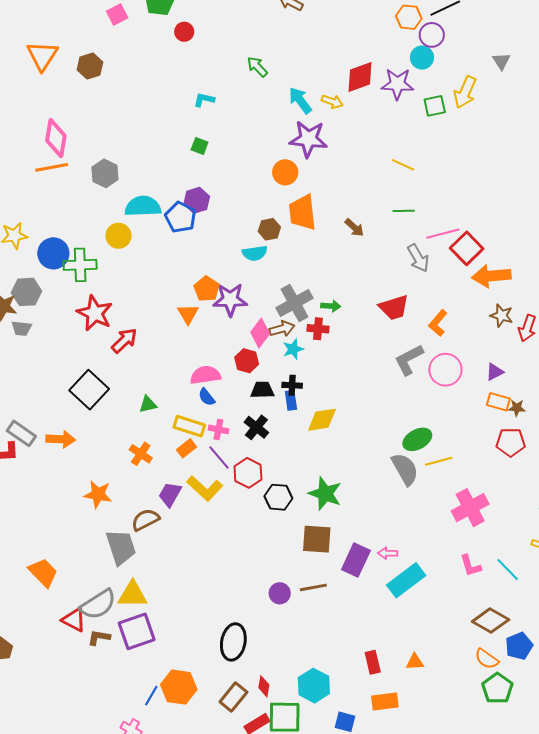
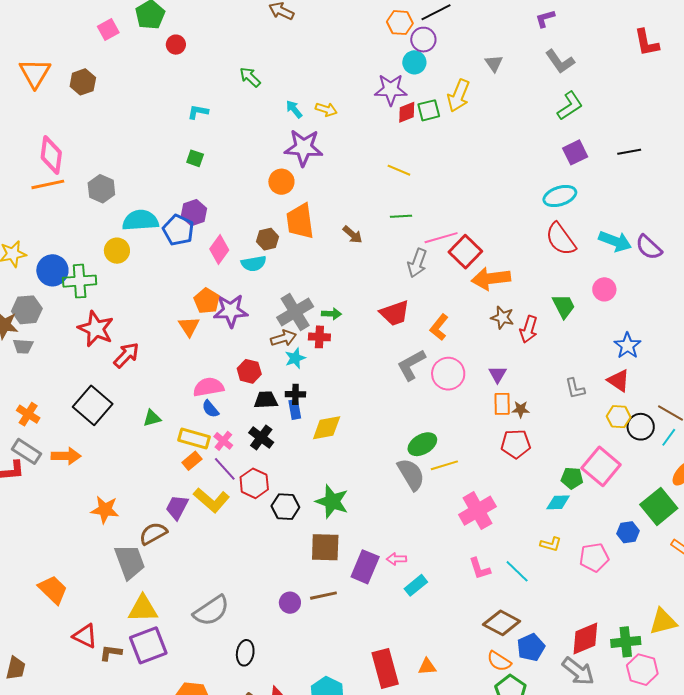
red diamond: (360, 77) -> (407, 112), moved, size x0.7
cyan arrow: (300, 100) -> (294, 109), size x0.7
gray arrow: (418, 258) -> (417, 263), turned 52
pink diamond: (260, 333) -> (219, 249), moved
purple triangle: (495, 372) -> (497, 374), turned -30
orange rectangle: (498, 402) -> (502, 404), turned 75
pink cross: (218, 429) -> (223, 441), turned 30
orange cross: (141, 454) -> (28, 414), moved
cyan rectangle: (406, 580) -> (416, 585), size x0.6
gray semicircle: (98, 604) -> (211, 611), moved
black ellipse: (233, 642) -> (245, 653), size x0.7
red rectangle: (373, 662) -> (385, 668), size x1.6

